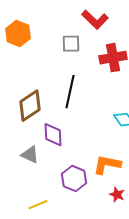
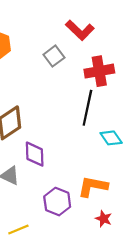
gray square: (71, 44) -> (54, 56), turned -36
black line: (70, 92) -> (87, 108), moved

